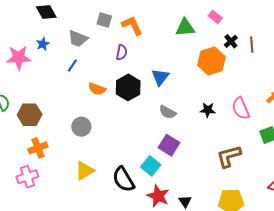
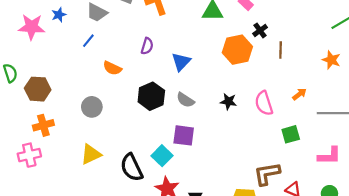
brown line: (252, 45) -> (281, 50), moved
purple semicircle: (122, 52) -> (147, 46), moved
black hexagon: (128, 87) -> (151, 96), moved
purple square: (169, 145) -> (184, 135), turned -30
brown L-shape: (229, 156) -> (267, 174), moved

